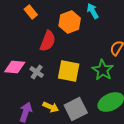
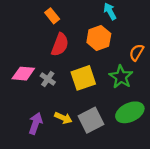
orange rectangle: (31, 12) -> (52, 16), moved
orange hexagon: (70, 22) -> (99, 38), moved
yellow square: (69, 71) -> (83, 78), turned -30

